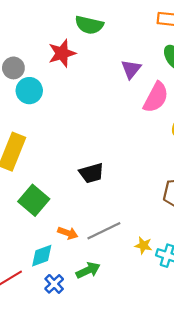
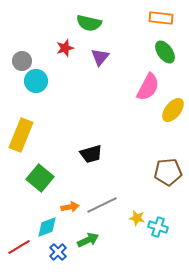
red star: (62, 53) -> (65, 48), size x0.7
purple triangle: (131, 69) -> (100, 57), moved
orange arrow: (68, 233) -> (70, 207), turned -30

